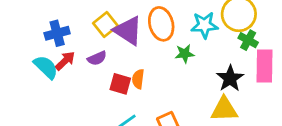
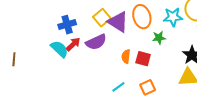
purple semicircle: (97, 58) -> (96, 42), size x1.5
red square: (120, 84) -> (143, 59), moved

